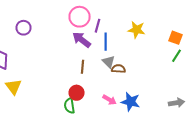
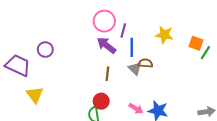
purple circle: (24, 28) -> (45, 50), moved
orange square: (176, 38) -> (196, 43), moved
green line: (176, 56) -> (205, 53), moved
brown semicircle: (118, 69) -> (145, 63), moved

